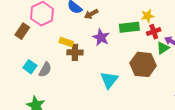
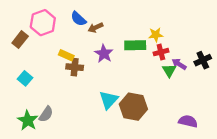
green triangle: (163, 48) -> (169, 70), turned -32
brown hexagon: (143, 64) -> (133, 107), moved
gray semicircle: (45, 70) -> (46, 114), moved

